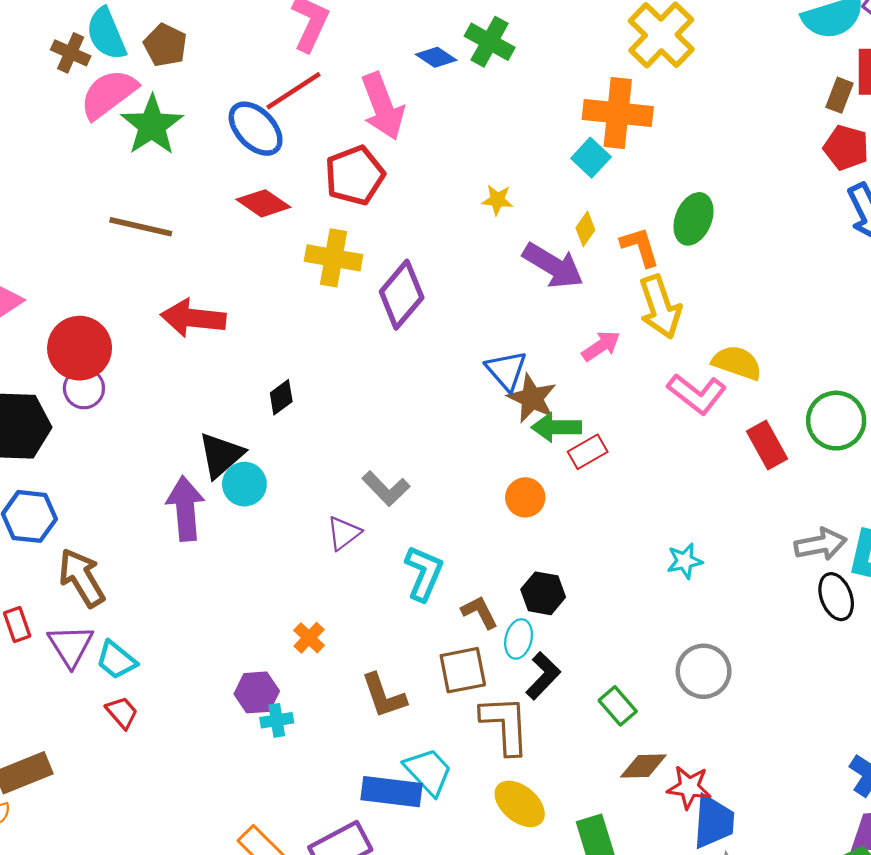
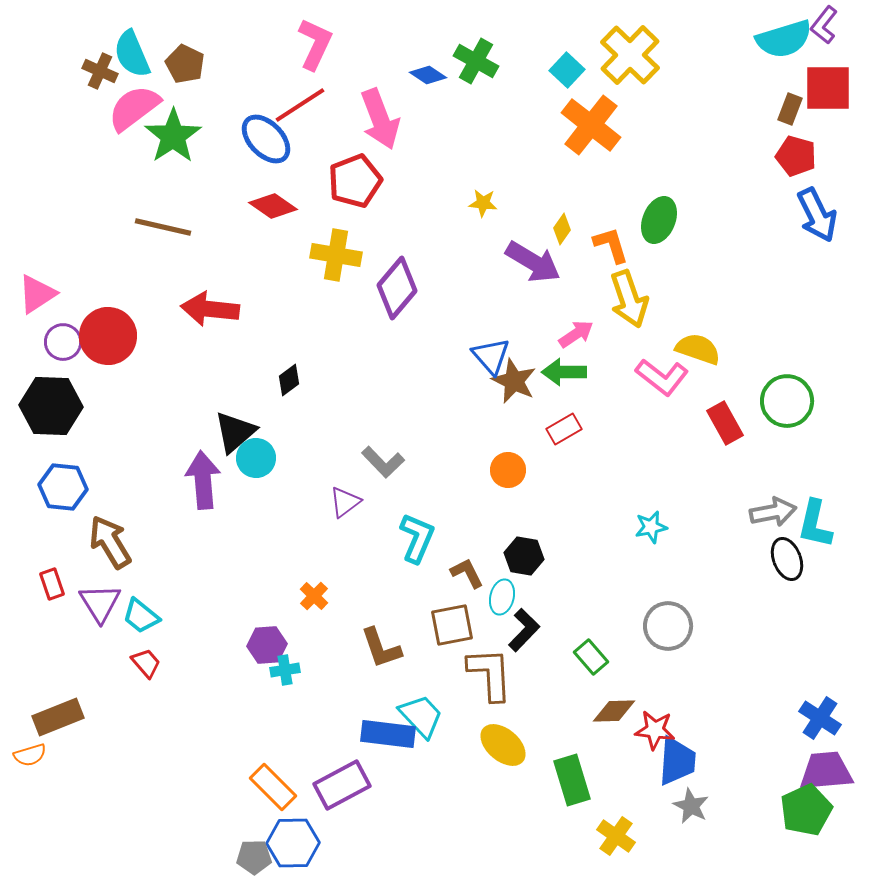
orange cross: (618, 113) -> (591, 125), turned 32
cyan square: (591, 158) -> (567, 70), moved
purple circle: (84, 388) -> (63, 342), moved
green arrow: (556, 427) -> (564, 372), moved

